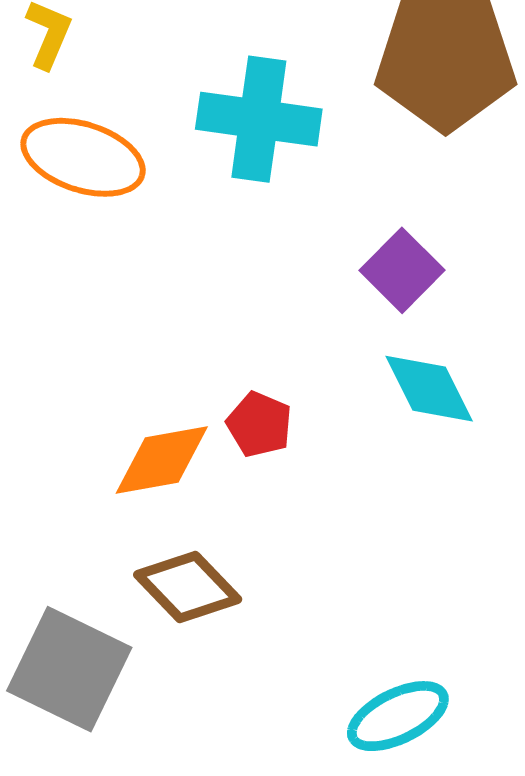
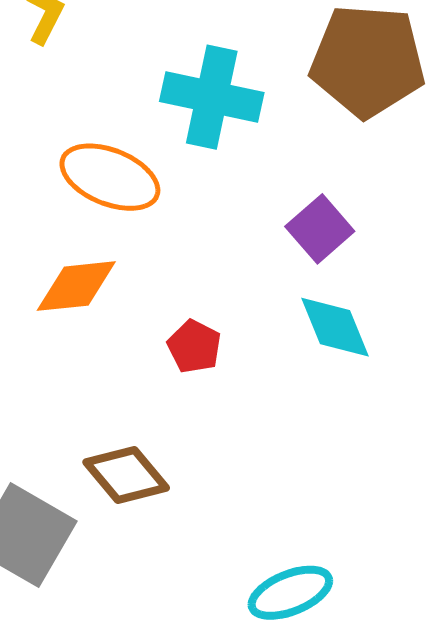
orange ellipse: (83, 157) -> (110, 177), moved
orange diamond: (162, 460) -> (76, 286), moved

